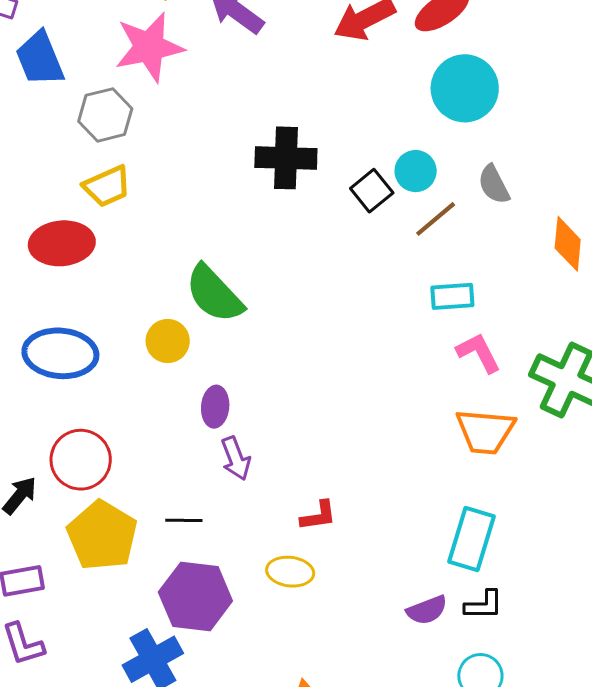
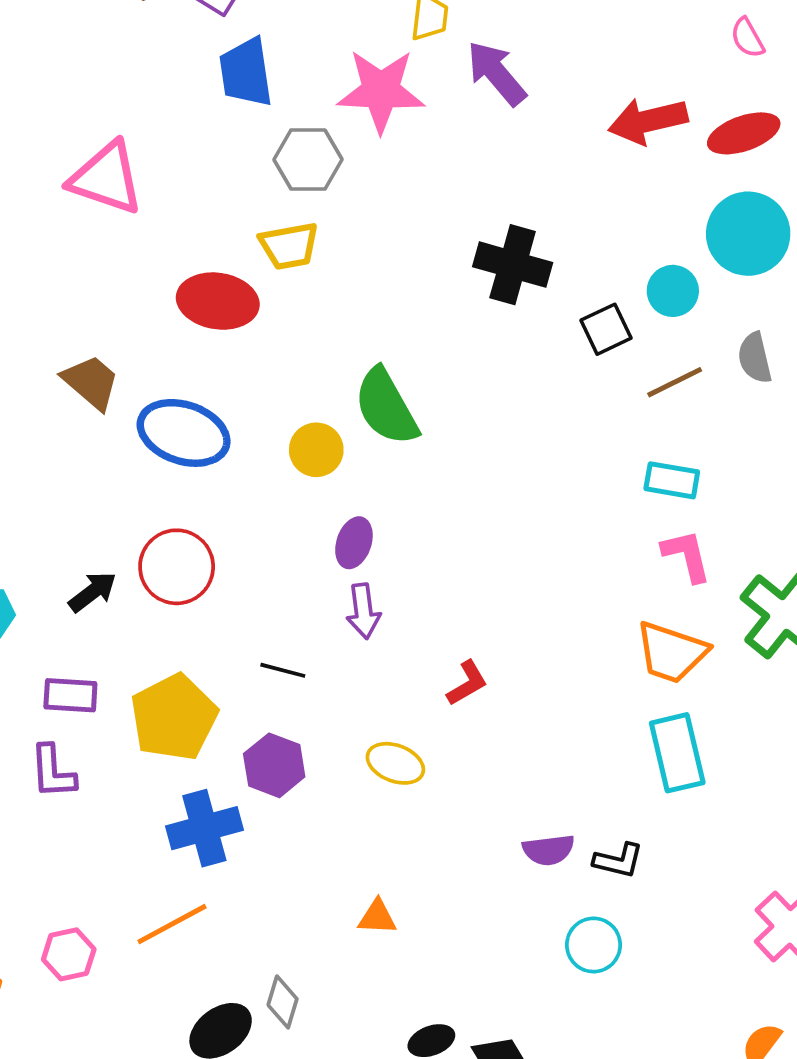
cyan circle: (416, 171) -> (673, 291), moved
red L-shape: (318, 516) -> (467, 683), moved, turned -36
yellow pentagon: (102, 536) -> (174, 717), moved
cyan rectangle: (471, 539) -> (677, 753), moved, turned -44
purple hexagon: (195, 597) -> (274, 765), size x0.7

